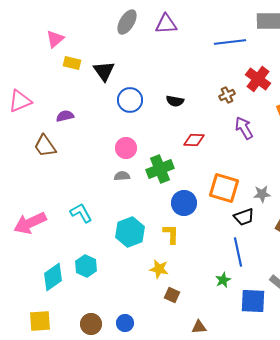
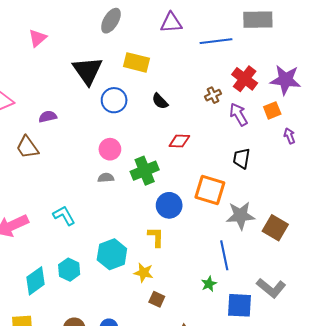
purple triangle: (166, 24) -> (171, 23), moved
yellow rectangle: (72, 63) -> (136, 62), moved, size x1.4
black triangle: (104, 71) -> (87, 71), size x1.4
black semicircle: (175, 101) -> (160, 101), turned 36
purple arrow: (244, 128) -> (238, 114), moved
gray star: (262, 194) -> (241, 215), moved, size x1.6
black trapezoid: (244, 217) -> (242, 158), moved, turned 120
cyan hexagon: (130, 232) -> (112, 254), moved

